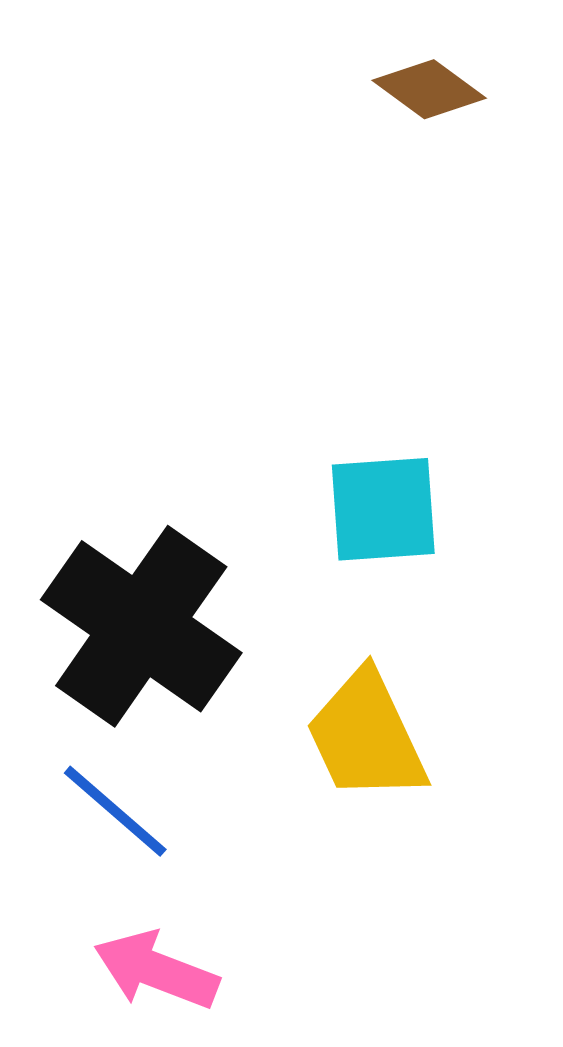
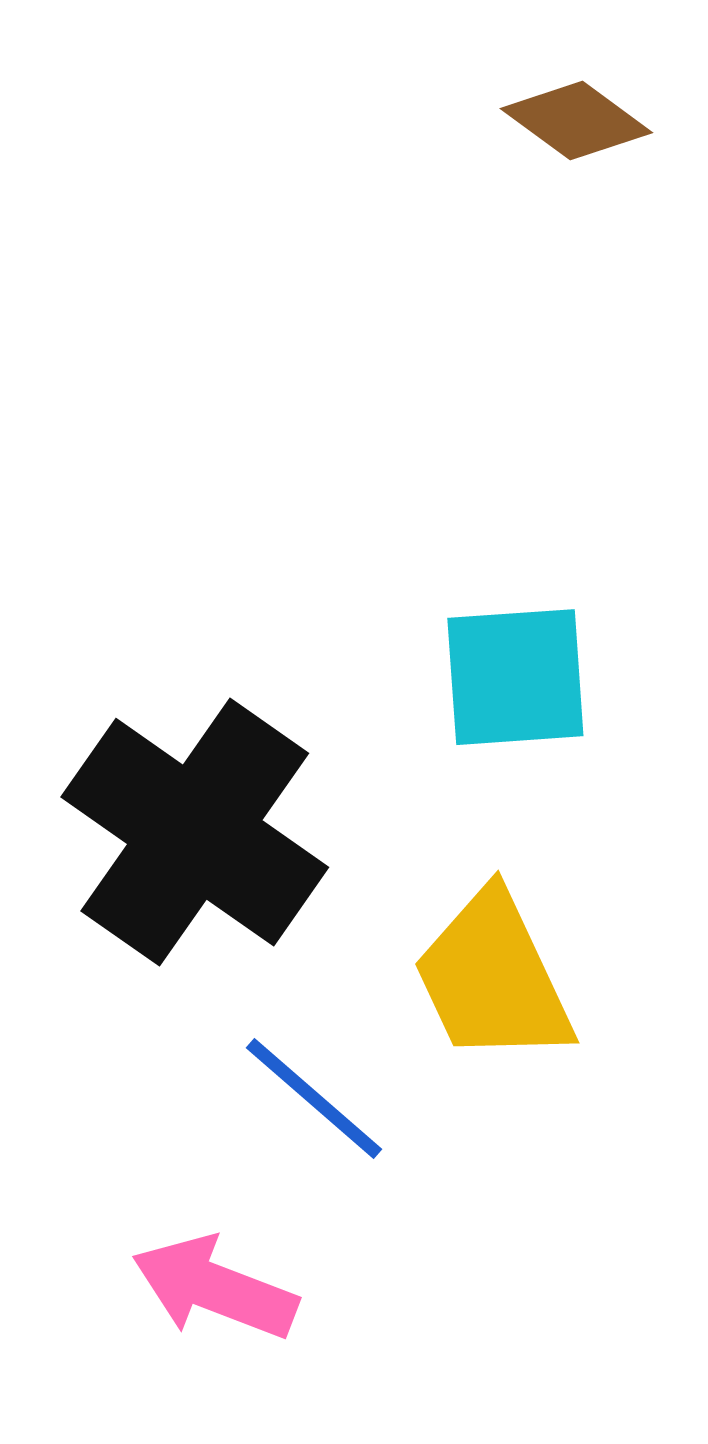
blue line: (115, 811) -> (314, 1098), moved

